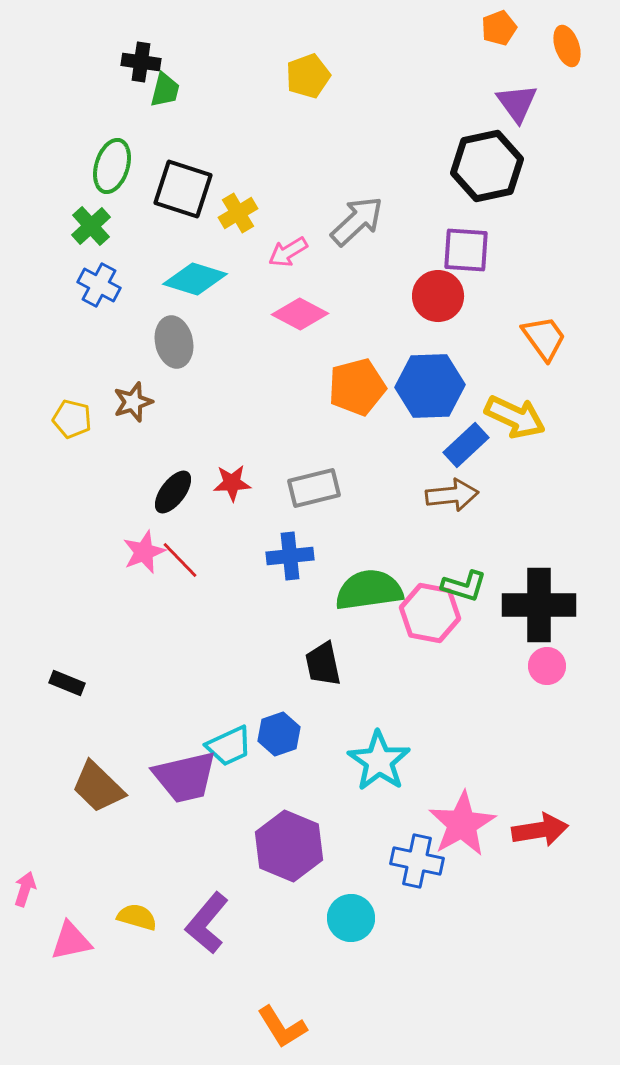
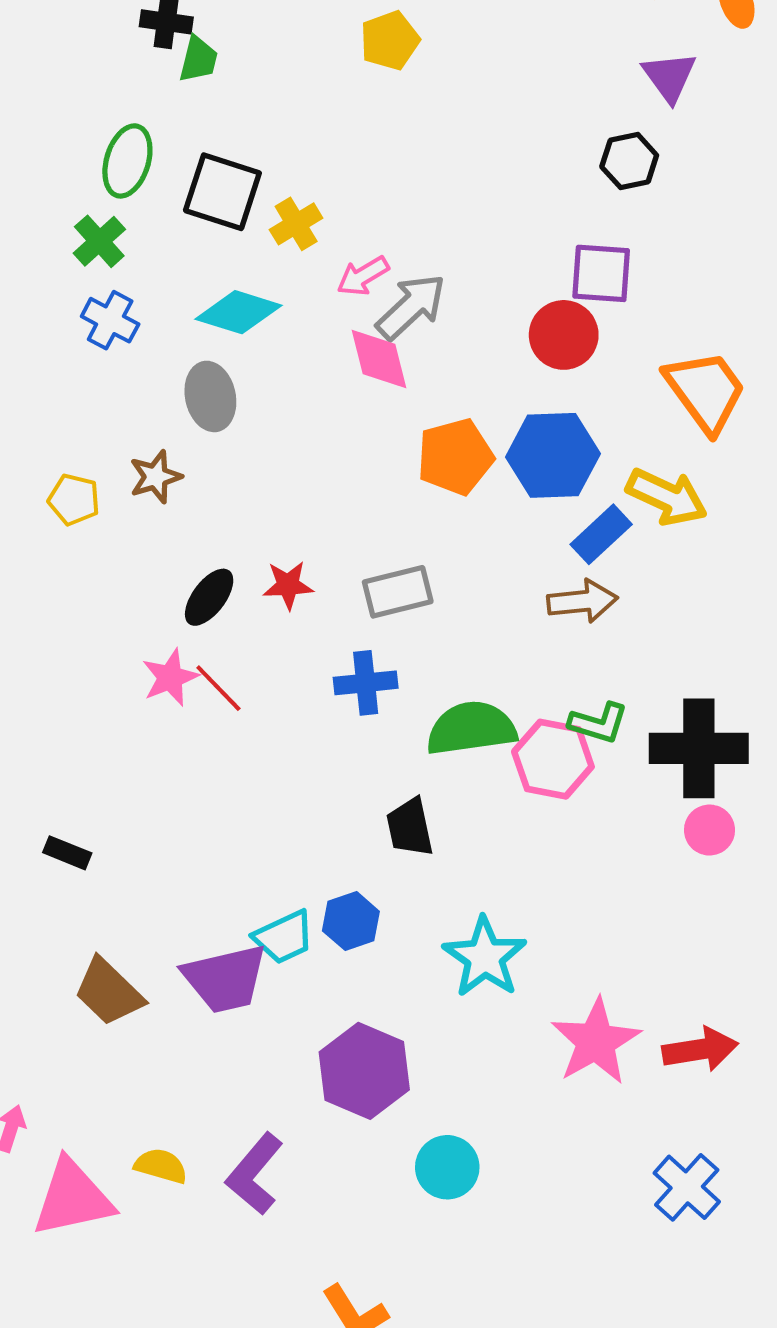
black hexagon: (487, 166) -> (629, 161), size x0.6
gray arrow: (357, 221) -> (411, 307), moved
pink diamond: (300, 314) -> (379, 359), turned 48
orange trapezoid: (544, 338) -> (705, 391), size x1.4
blue cross: (417, 861) -> (687, 1187), moved, turned 30
pink triangle: (71, 941) -> (73, 1198), size x1.5

